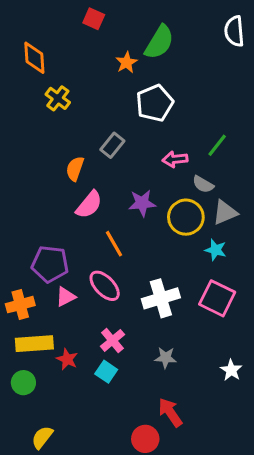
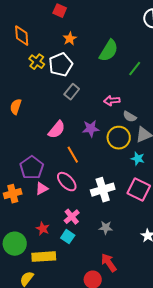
green semicircle: (159, 42) -> (109, 51), moved
orange star: (127, 62) -> (70, 39), moved
white pentagon: (155, 103) -> (61, 65), moved
green line: (217, 145) -> (135, 69), moved
orange semicircle: (75, 169) -> (16, 107), moved
purple pentagon: (50, 264) -> (32, 168), turned 30
yellow rectangle: (34, 344) -> (44, 257), moved
green circle: (23, 383) -> (15, 244), size x1.5

